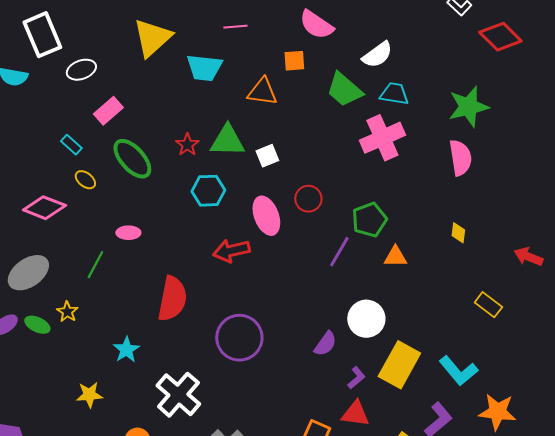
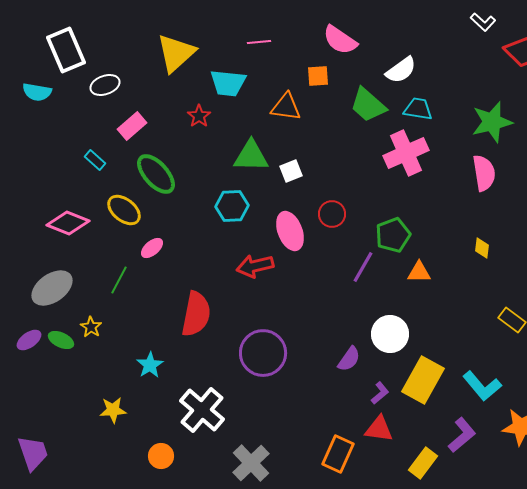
red star: (187, 145) -> (199, 116), moved
yellow ellipse: (85, 180) -> (124, 210), moved, size x1.6
pink ellipse: (128, 233) -> (152, 248), turned -40

